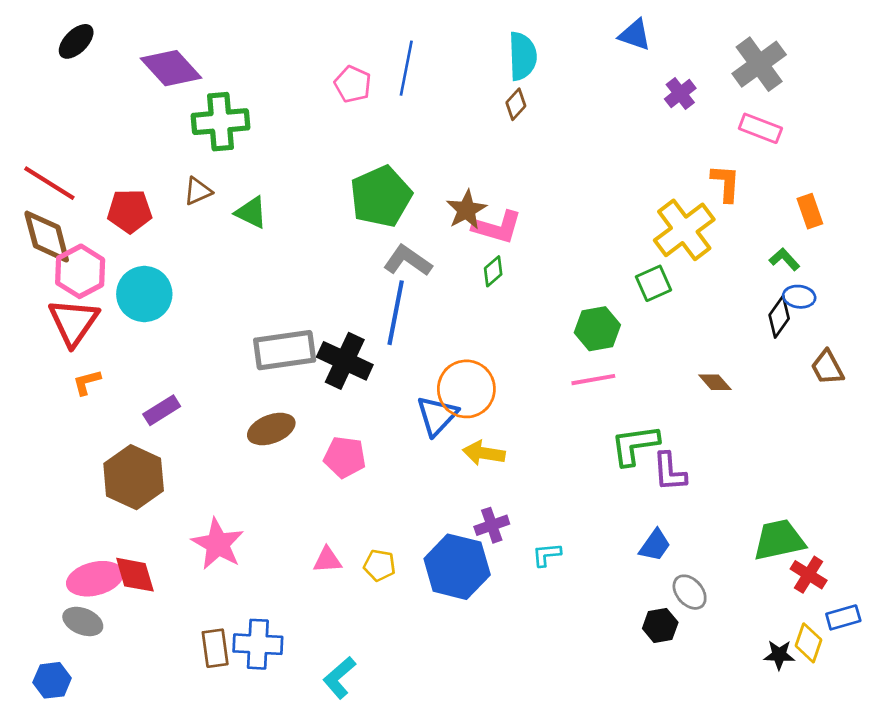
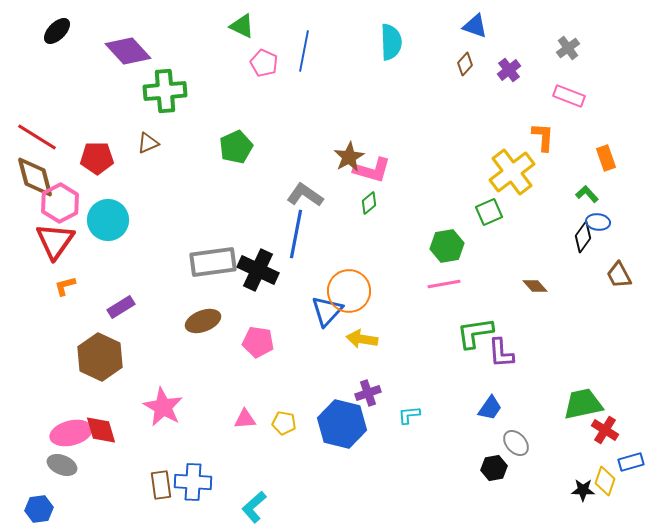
gray cross: (759, 64) -> (568, 48), size x0.6
brown diamond: (516, 104) -> (465, 64), moved
green pentagon: (381, 196) -> (236, 147), moved, size x0.7
green triangle: (251, 212) -> (242, 26), moved

